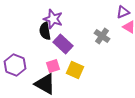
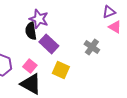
gray cross: (102, 36) -> (92, 47), moved
pink square: (53, 66) -> (30, 66), moved, turned -32

